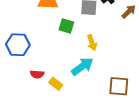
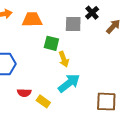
yellow arrow: (92, 43) -> (64, 59), moved

